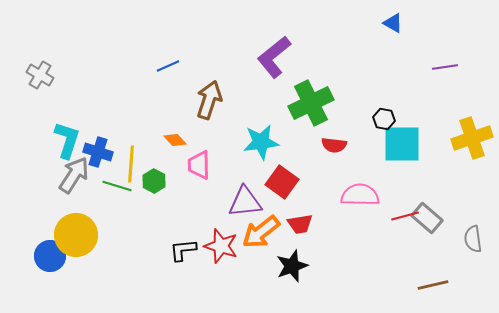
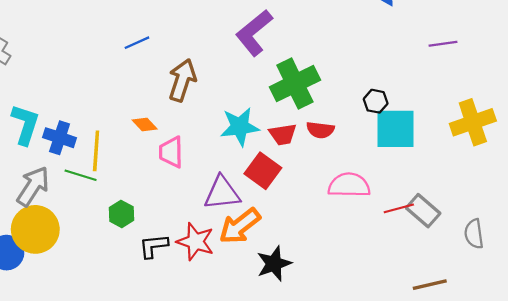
gray arrow: (74, 175) -> (33, 186), moved
green hexagon: (154, 181) -> (121, 214), moved
red trapezoid: (300, 224) -> (283, 134), moved

